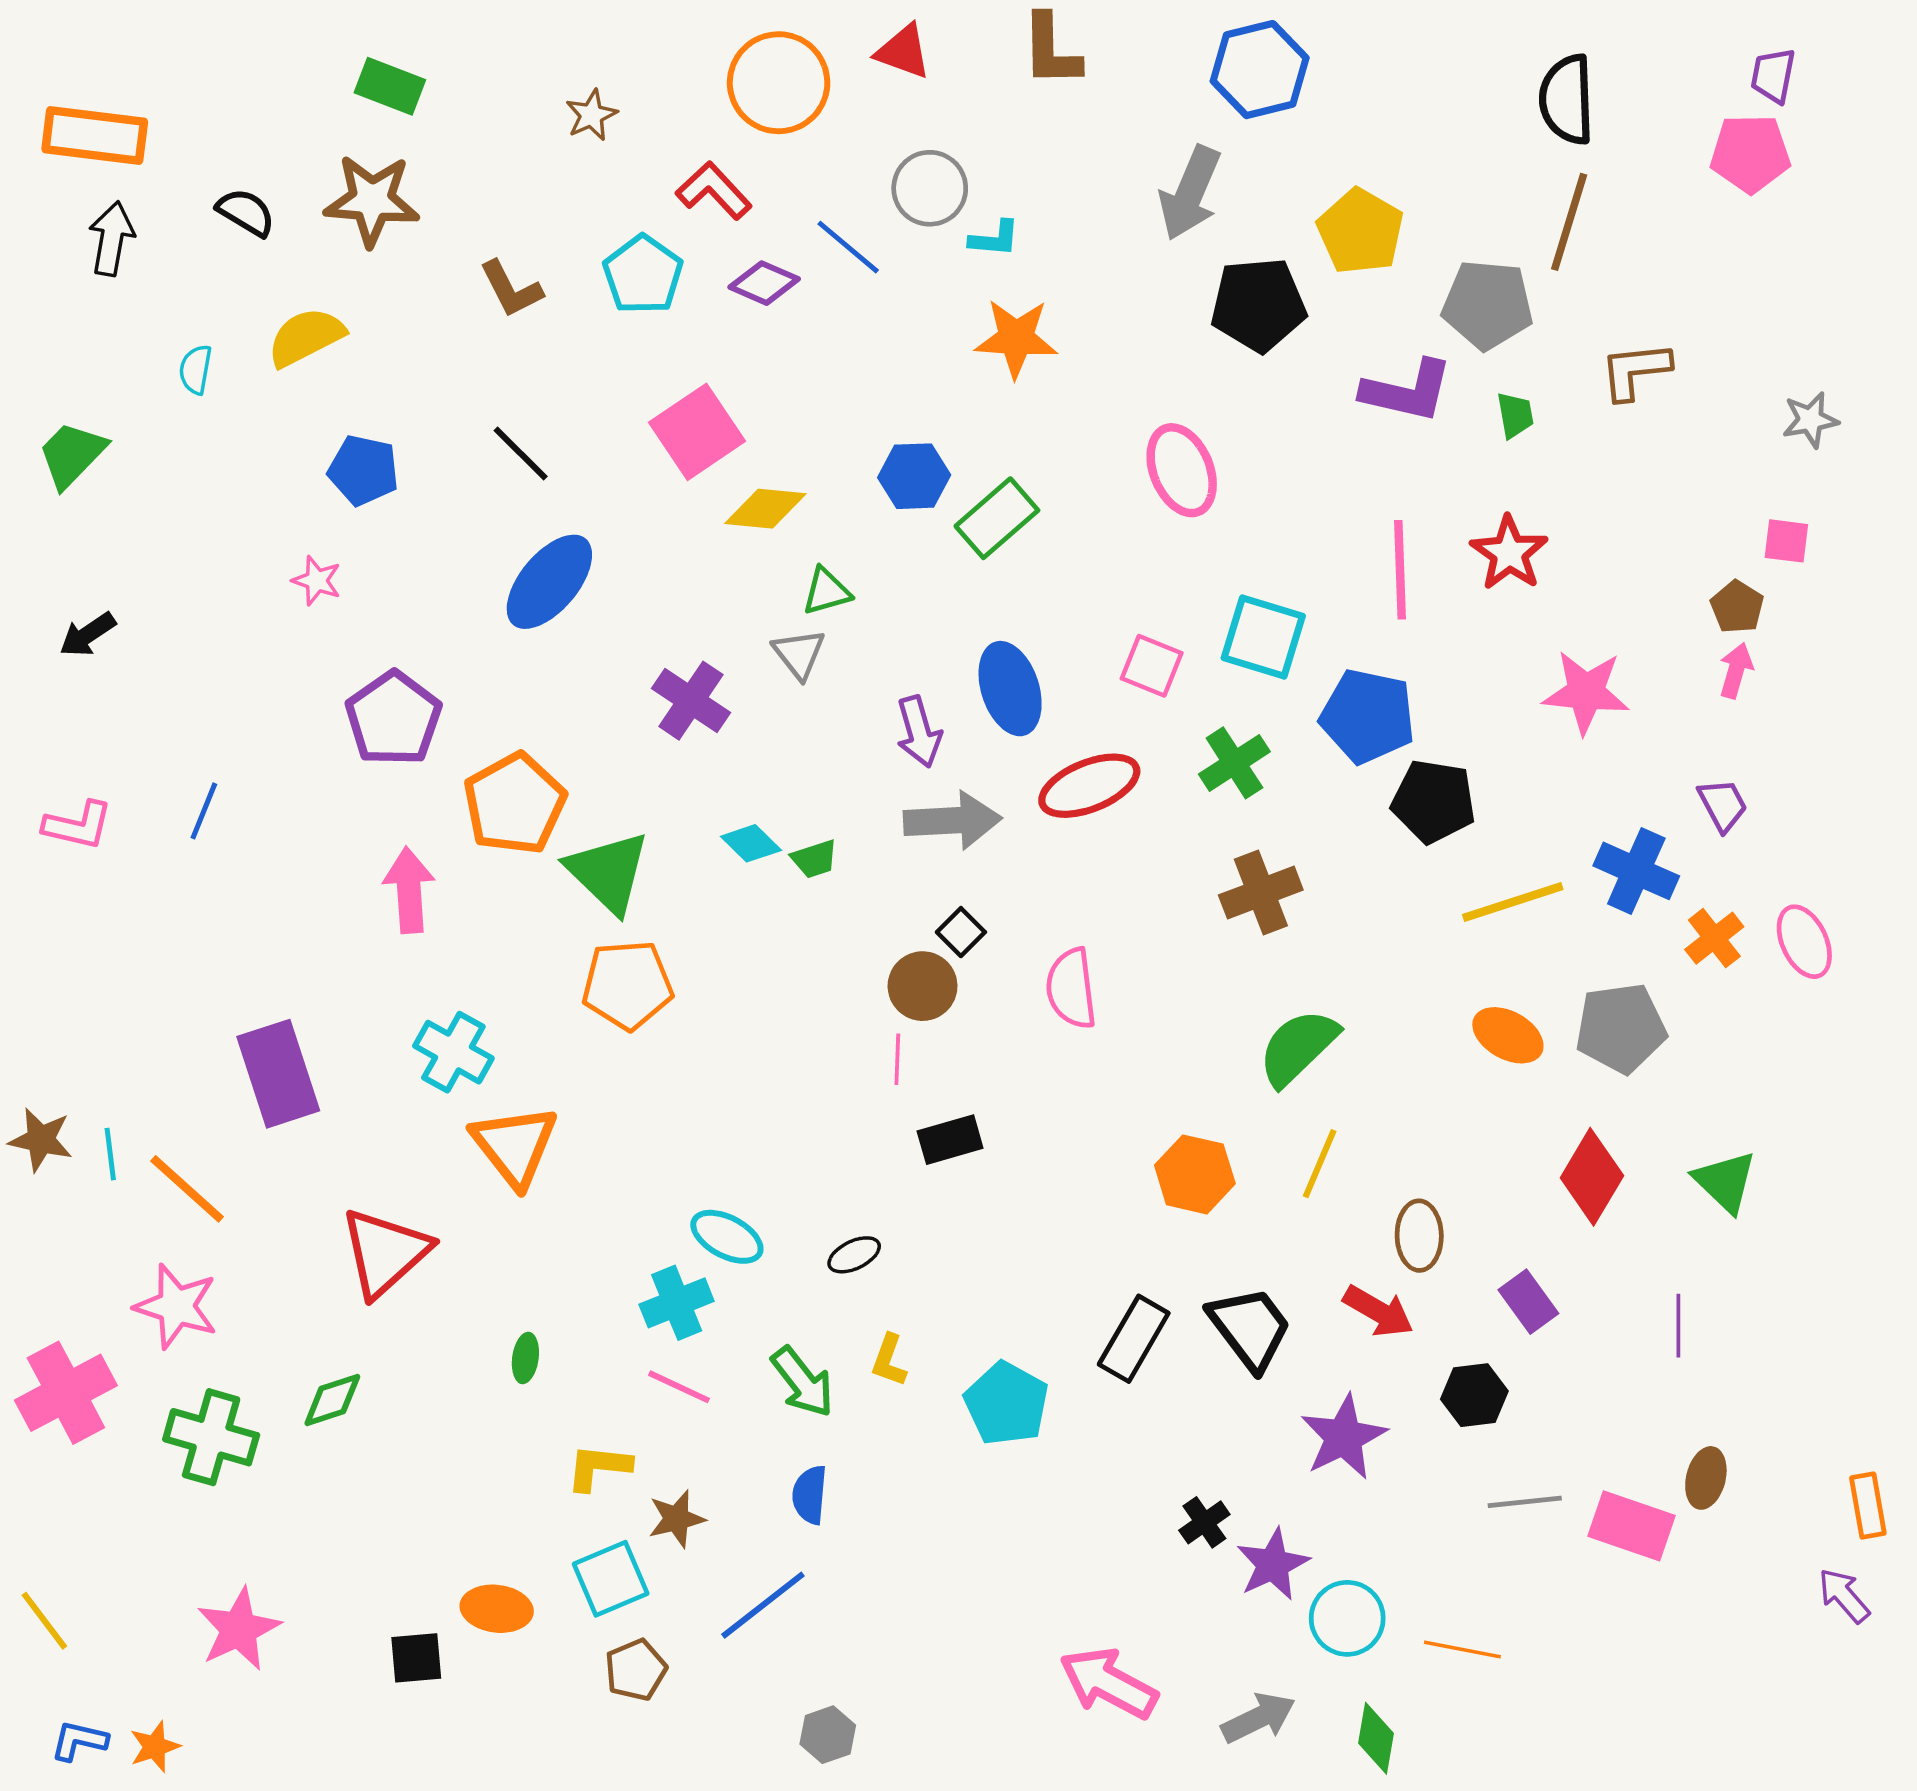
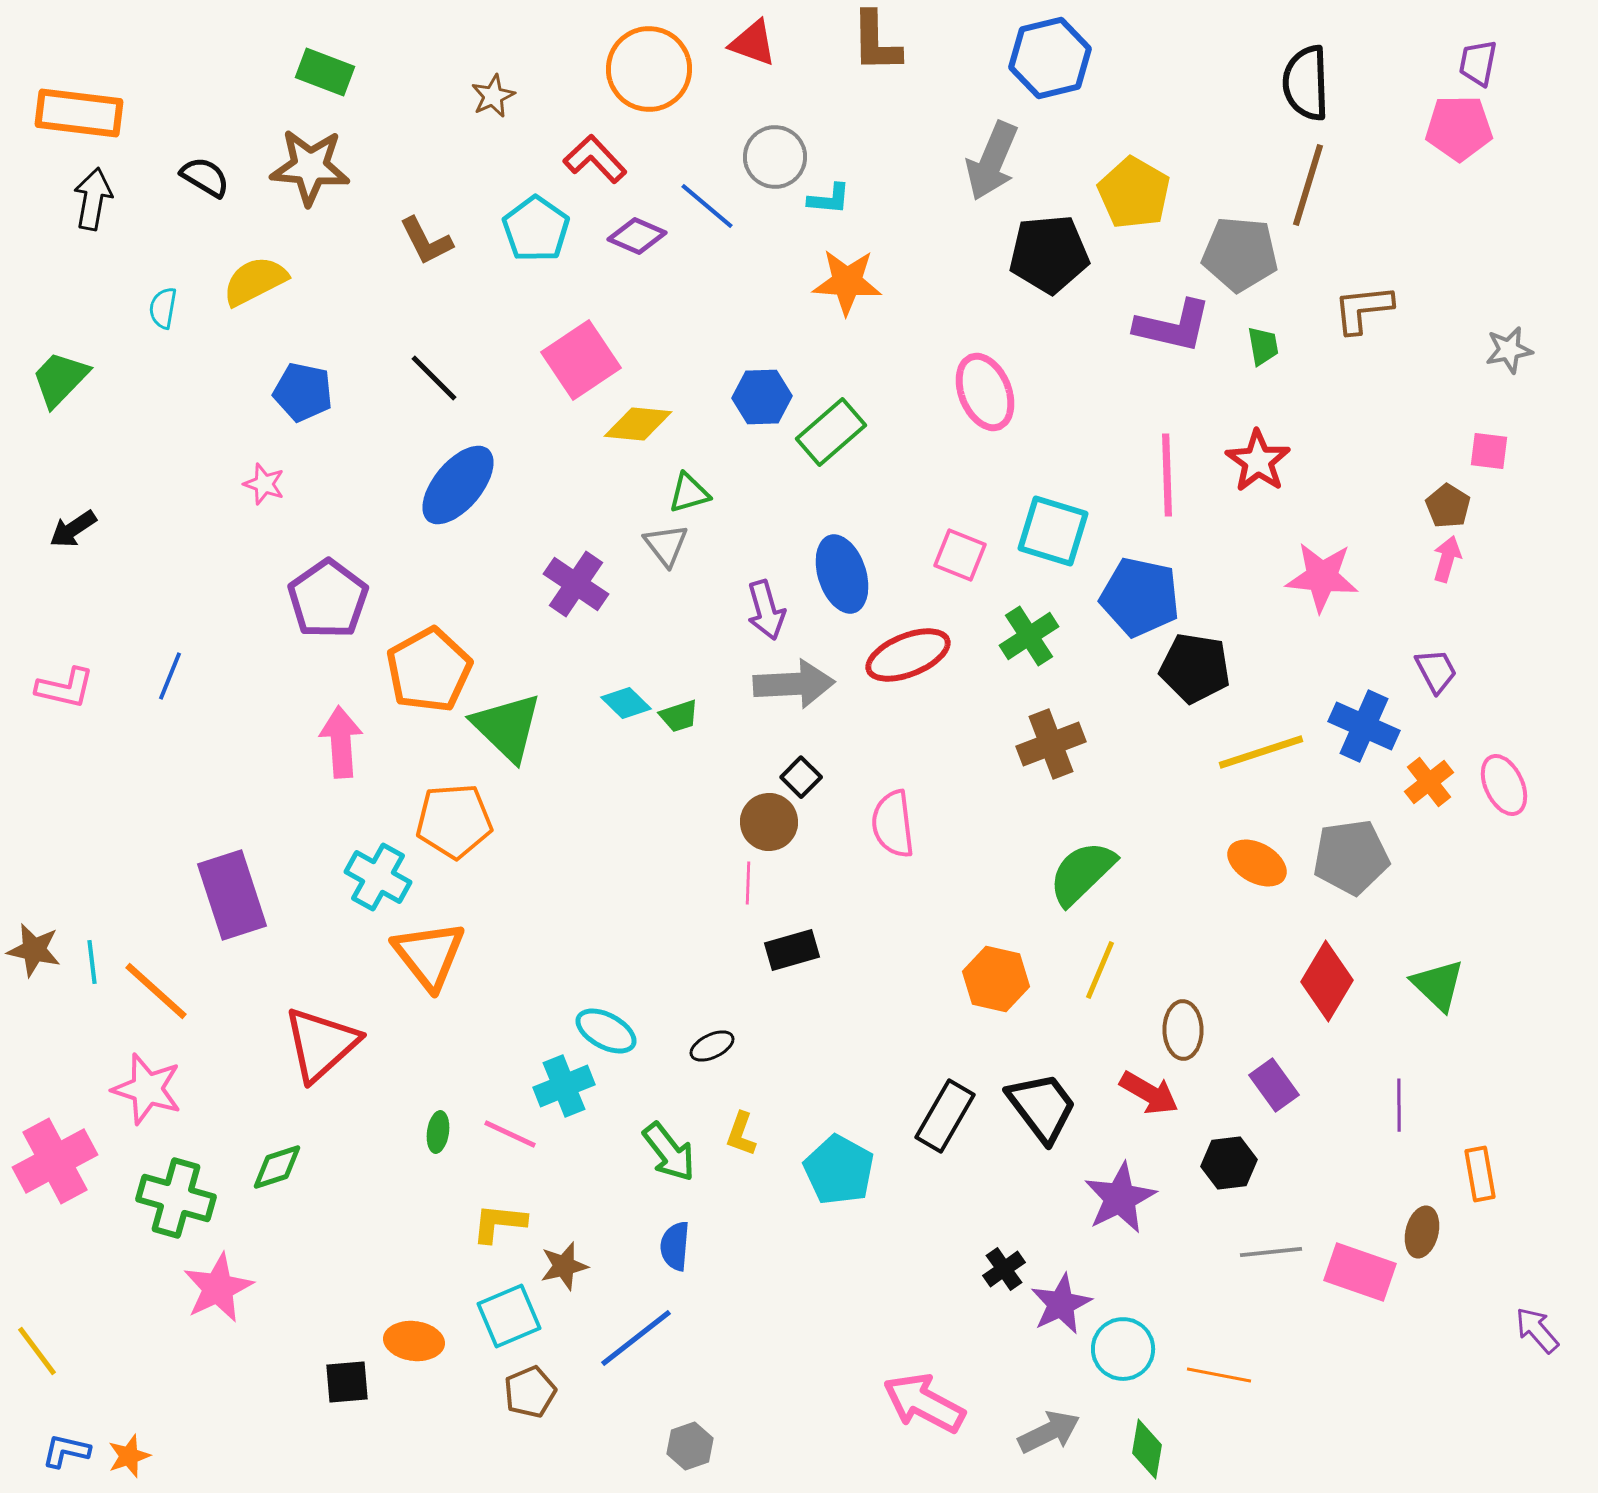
orange pentagon: (627, 985) -> (454, 821), moved
pink line: (679, 1387) -> (510, 1134), moved
orange rectangle: (1868, 1506) -> (1480, 1174), moved
pink star: (239, 1629) -> (218, 1288), moved

